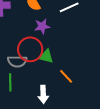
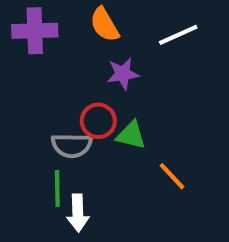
red circle: (30, 49) -> (98, 121), size x0.7
white arrow: (43, 94) -> (78, 213), moved

